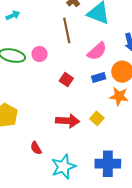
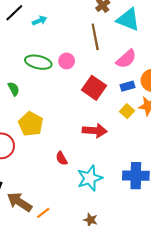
red square: (66, 80) -> (94, 88), size x1.6
yellow square: (97, 118) -> (127, 111), moved

